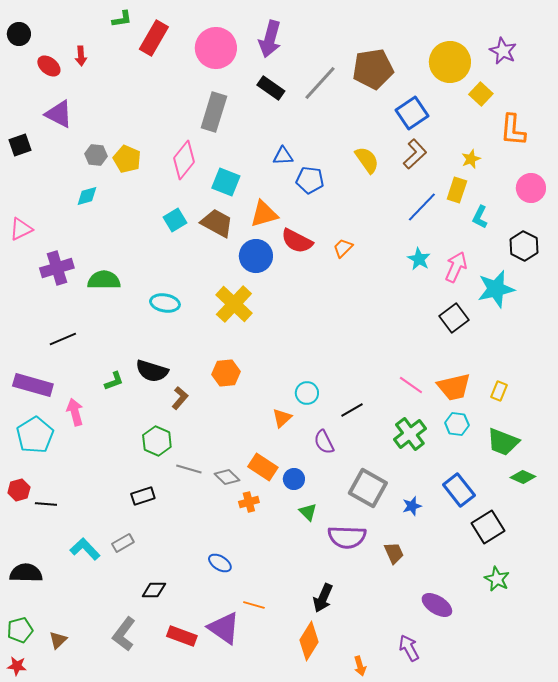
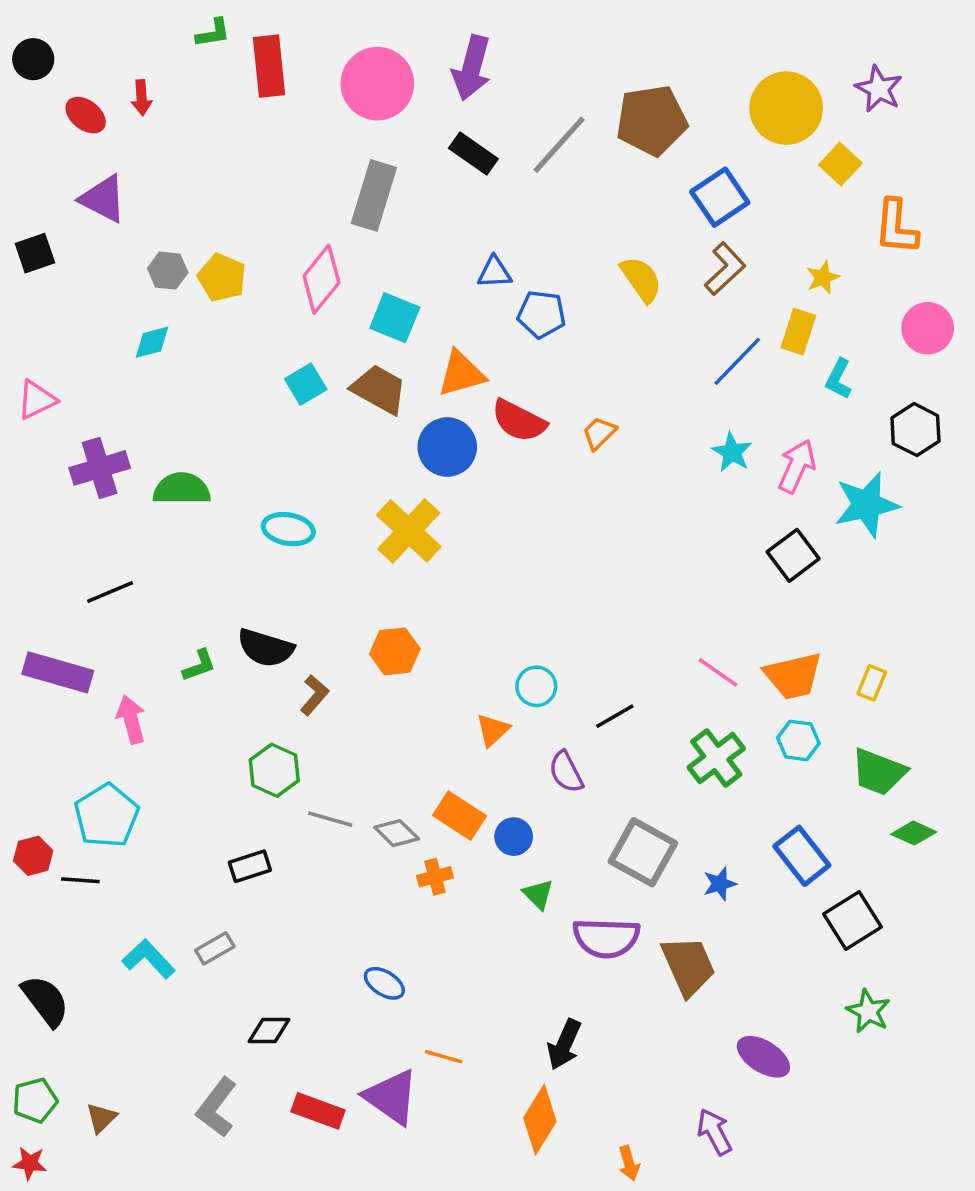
red rectangle: (154, 38) -> (269, 66), turned -36
cyan pentagon: (35, 435) -> (107, 816), moved
brown trapezoid: (394, 553) -> (688, 966), size x1.6
black semicircle: (26, 573) -> (45, 1001), turned 52

